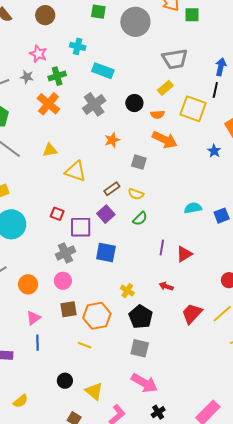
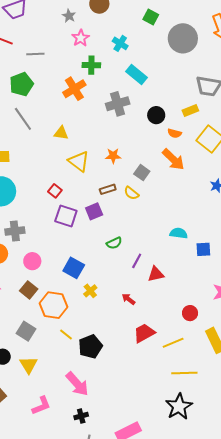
gray star: (27, 77) -> (69, 16), moved
orange star: (112, 140) -> (113, 156), moved
yellow semicircle: (136, 194) -> (131, 193), moved
red square: (57, 214) -> (55, 191), moved
green semicircle: (140, 219) -> (114, 243), moved
blue square: (106, 252) -> (74, 268), moved
gray cross: (65, 253) -> (15, 231), moved
brown square: (69, 309) -> (29, 290), turned 30
black pentagon: (141, 317) -> (90, 347), moved
yellow line: (84, 345) -> (66, 335), moved
gray square: (140, 348) -> (26, 331), moved
yellow triangle: (94, 391) -> (29, 365), moved

